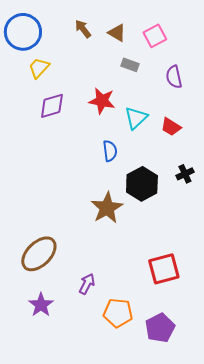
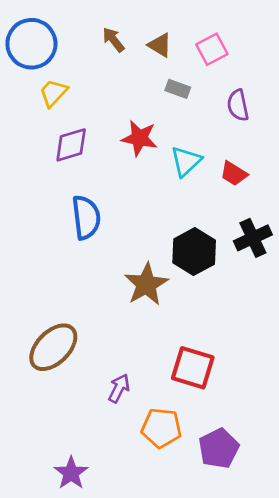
blue semicircle: (110, 151) -> (86, 217), moved, size x1.5
black cross: (185, 174) -> (253, 238), size x1.5
red square: (164, 269) -> (193, 368), moved, turned 32
purple star: (41, 305) -> (71, 473), moved

